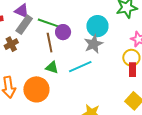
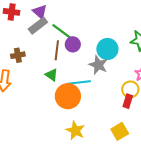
brown cross: (11, 44) -> (18, 55), moved
gray star: (94, 44) -> (98, 65), turned 30
orange circle: (36, 89) -> (68, 96), moved

